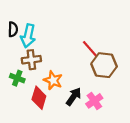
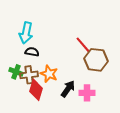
black semicircle: (13, 29) -> (32, 52), moved, turned -80
brown cross: (31, 60) -> (29, 75), moved
pink cross: (94, 101) -> (87, 93), turned 35

